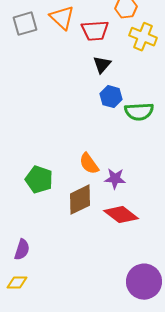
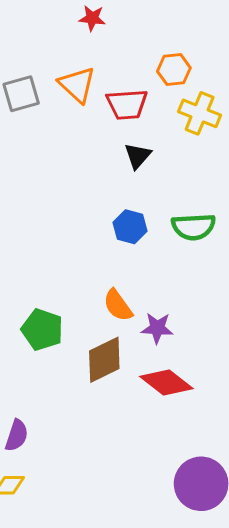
blue hexagon: (111, 97) -> (130, 227), moved

